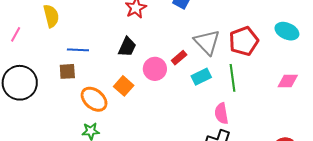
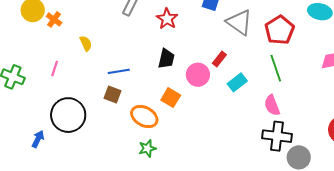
yellow semicircle: (51, 16) -> (86, 43), size x0.7
gray triangle: (207, 42) -> (239, 22), moved
brown square: (67, 71) -> (113, 95), turned 36
cyan rectangle: (201, 77) -> (237, 82), moved

